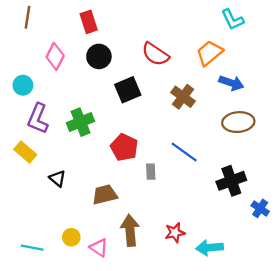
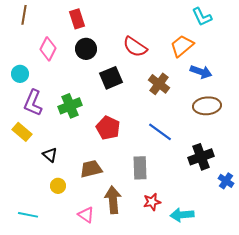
gray rectangle: (151, 172) -> (140, 168), moved, size x1.6
yellow circle: (71, 237) -> (58, 186), moved

